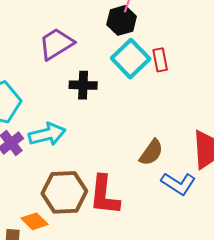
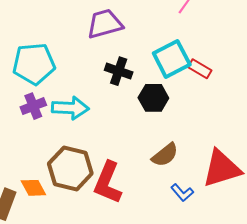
black hexagon: (122, 20) -> (153, 98), moved
red rectangle: (160, 60) -> (200, 69), turned -65
blue L-shape: (178, 184) -> (182, 193), size x0.7

